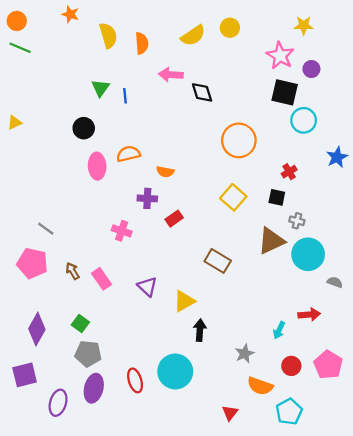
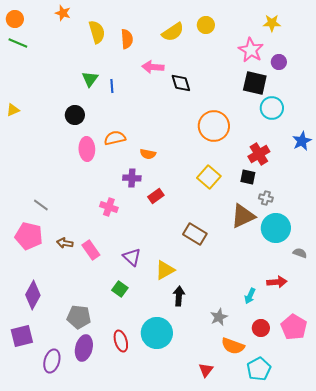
red cross: (289, 172) -> (259, 154), size x1.5
brown arrow: (73, 271) -> (65, 243), turned -49
green square: (80, 323) -> (120, 289), moved

